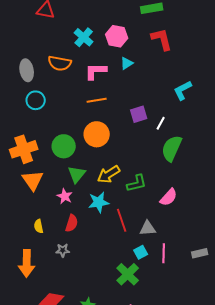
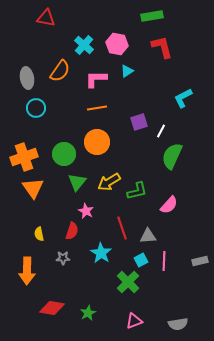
orange semicircle: (60, 63) -> (60, 71), turned -65
pink star: (65, 196) -> (86, 211), moved
cyan star: (99, 202) -> (101, 253), moved, turned -30

